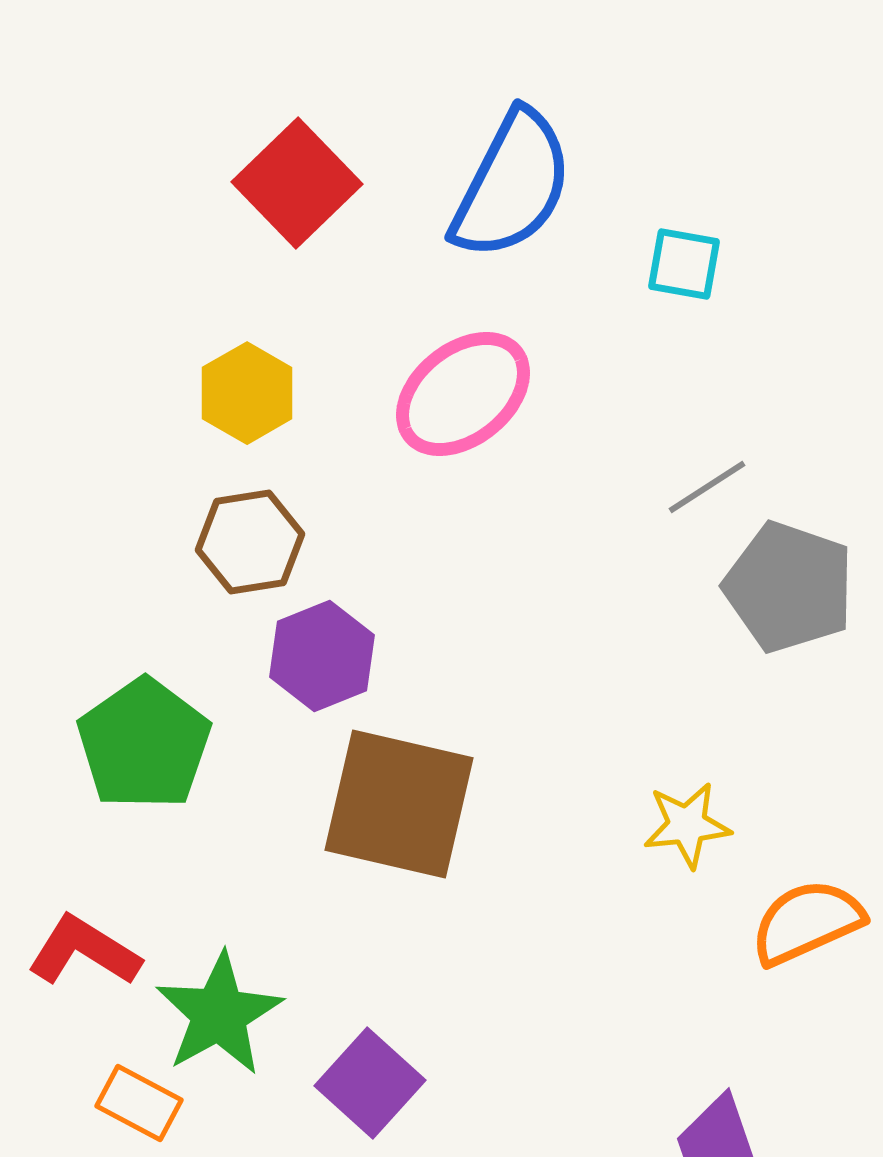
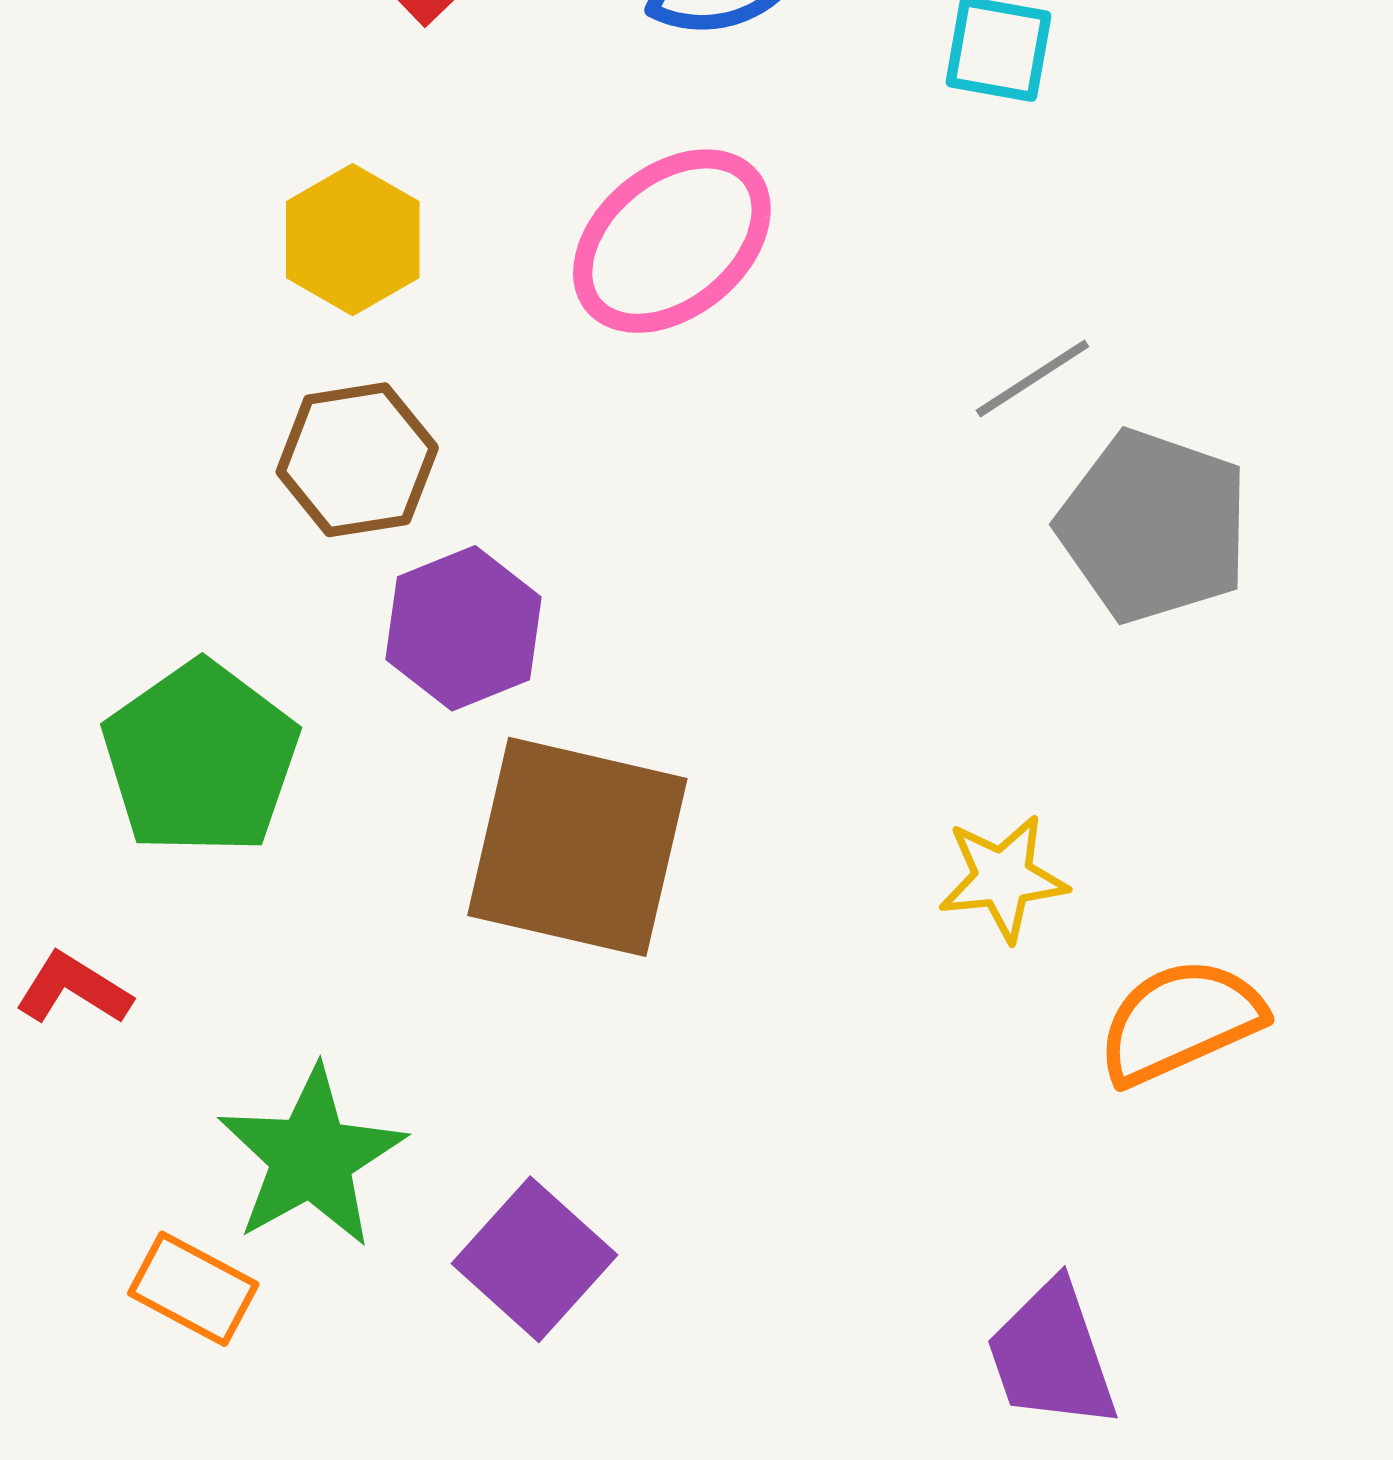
red L-shape: (84, 951) -> (73, 989), moved, size x0.7

